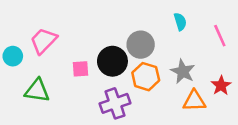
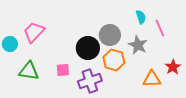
pink line: (220, 36) -> (160, 28), moved
pink square: (81, 69) -> (63, 70), moved
gray star: (183, 71) -> (138, 45), moved

